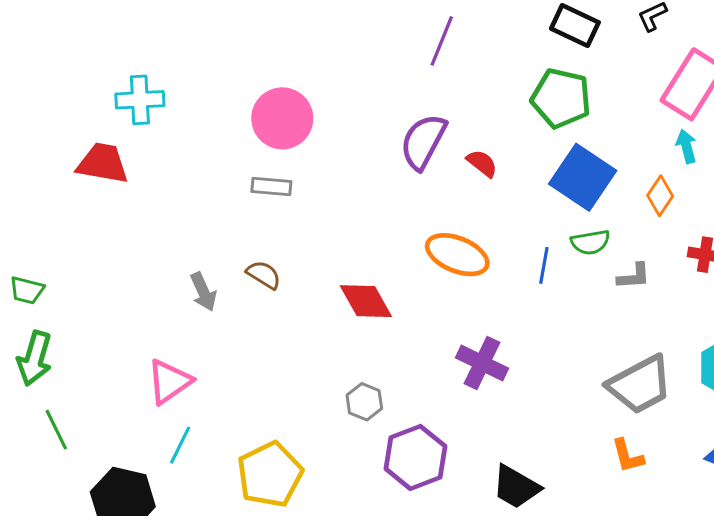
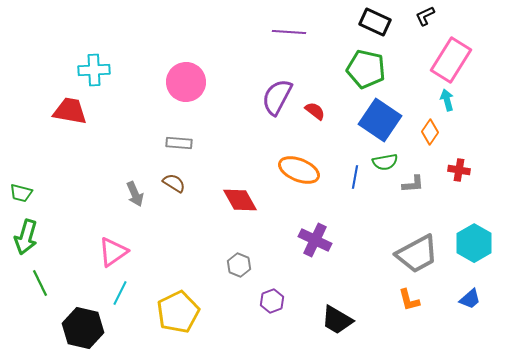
purple line: (442, 41) -> (289, 32), turned 72
gray rectangle: (271, 186) -> (179, 143), moved
purple hexagon: (415, 457) -> (272, 301), size x0.6

